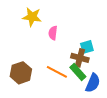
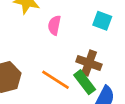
cyan square: (87, 47) -> (102, 21), moved, turned 32

